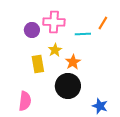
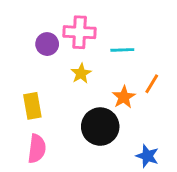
orange line: (103, 23) -> (152, 84), moved
orange star: (73, 62) -> (124, 97), moved
yellow rectangle: (38, 64) -> (32, 106), moved

